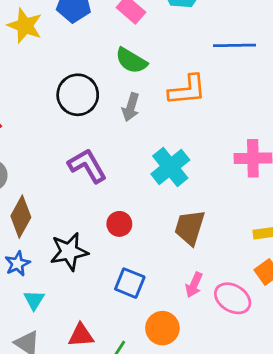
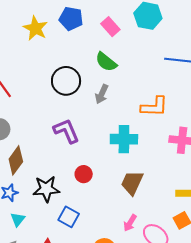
orange L-shape: (187, 90) -> (154, 107), moved
cyan cross: (170, 167) -> (124, 139), turned 32
blue square: (130, 283) -> (69, 217), moved

